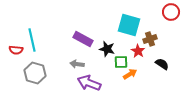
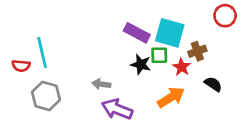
purple rectangle: (83, 39) -> (137, 33), moved
green square: (121, 62) -> (159, 55), moved
orange arrow: (130, 74) -> (171, 97), size x1.5

